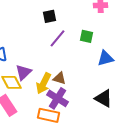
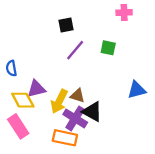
blue triangle: (106, 58) -> (137, 90), moved
purple triangle: (24, 72) -> (36, 89), turned 30
black triangle: (104, 98) -> (92, 112), moved

